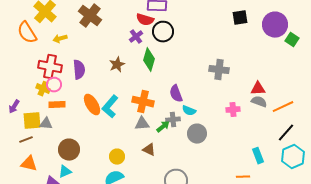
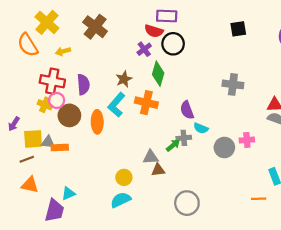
black square: (240, 18) -> (238, 29), moved
orange cross: (143, 102) -> (146, 103), moved
orange rectangle: (57, 105) -> (60, 147), moved
orange ellipse: (92, 105) -> (97, 122), turned 30
cyan L-shape: (110, 107) -> (116, 105), moved
pink cross: (233, 110) -> (247, 140), moved
gray triangle: (142, 124) -> (151, 157), moved
gray circle: (197, 134) -> (224, 147), moved
brown circle: (69, 150) -> (69, 115), moved
brown triangle: (149, 150) -> (158, 170), turned -32

